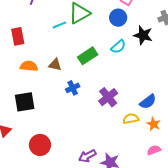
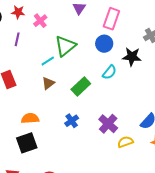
brown triangle: (55, 65) -> (48, 83), moved, turned -40
orange semicircle: (29, 66) -> (30, 118), moved
yellow semicircle: (131, 119) -> (125, 142), moved

